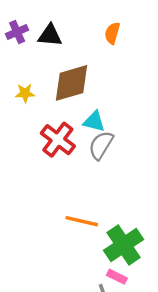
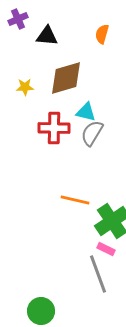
purple cross: (17, 32) -> (18, 19), moved
red cross: (58, 140) -> (54, 128), turned -36

